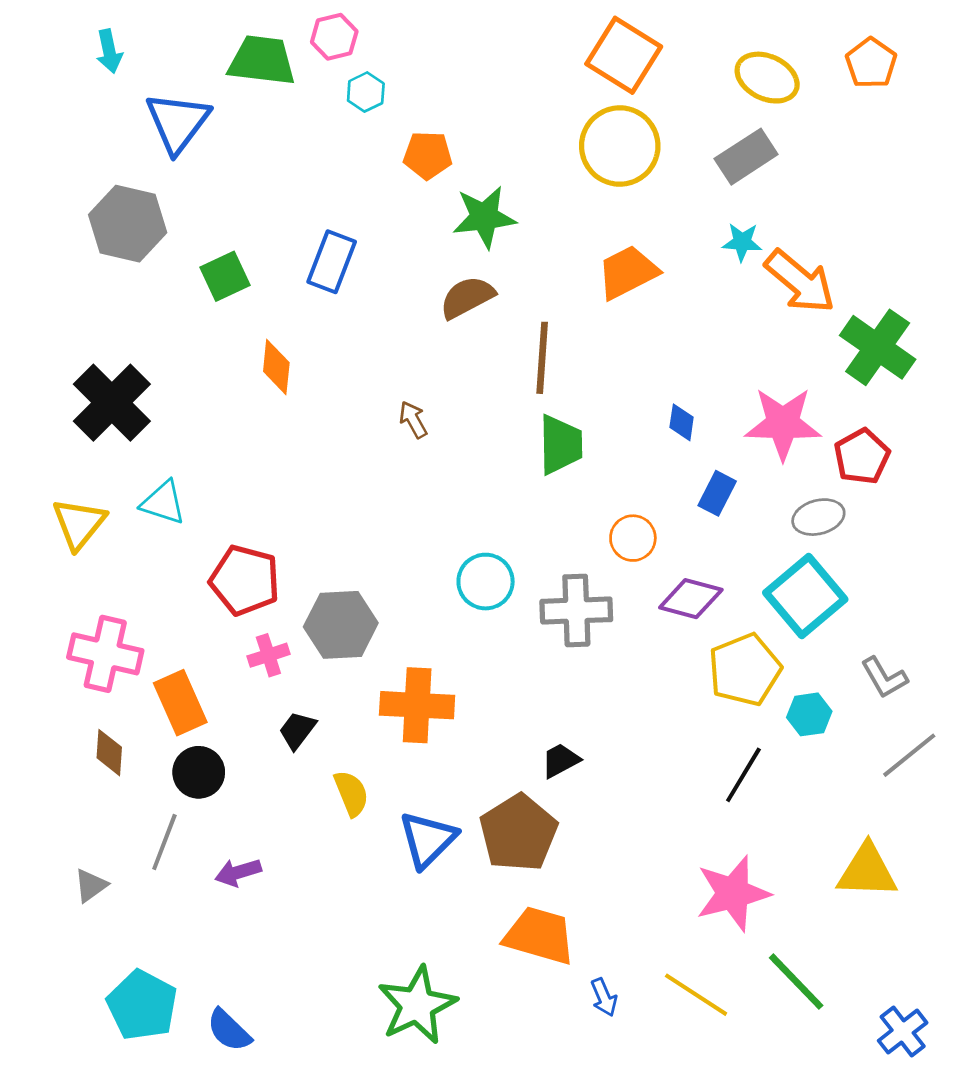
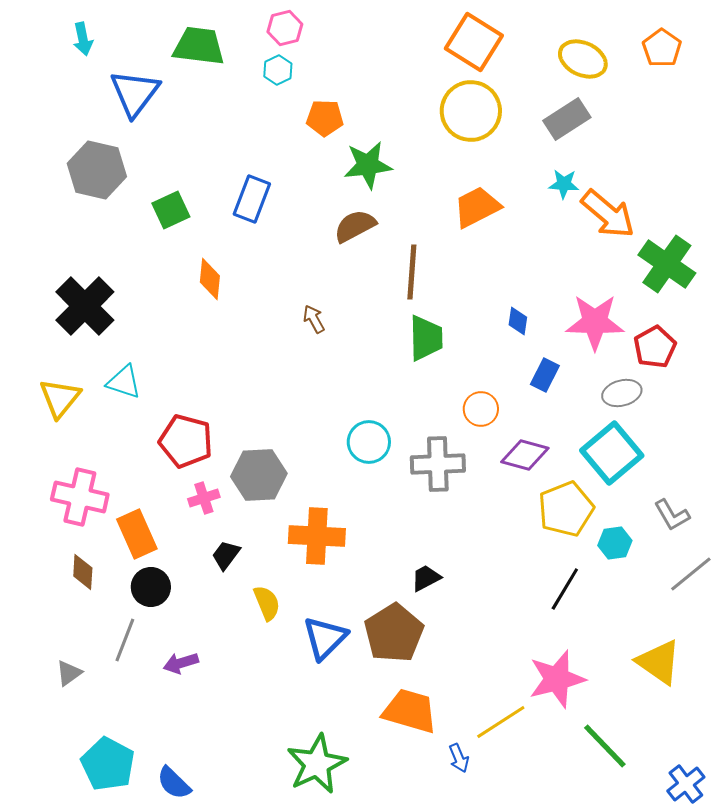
pink hexagon: (334, 37) -> (285, 28), moved
yellow triangle: (867, 871) -> (659, 662), turned 33
yellow line: (696, 995) -> (501, 722), moved, turned -66

